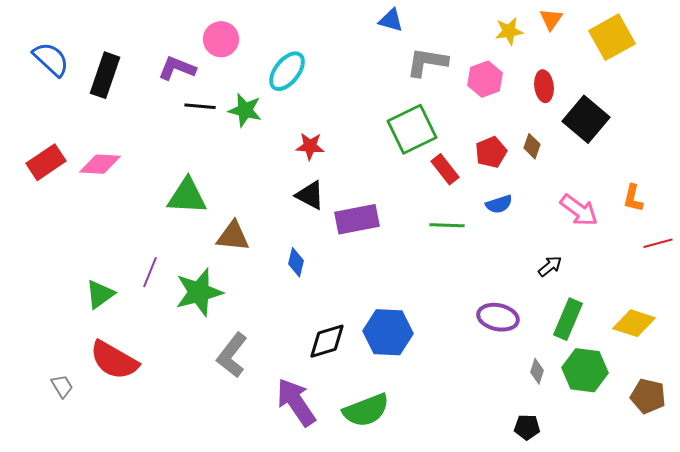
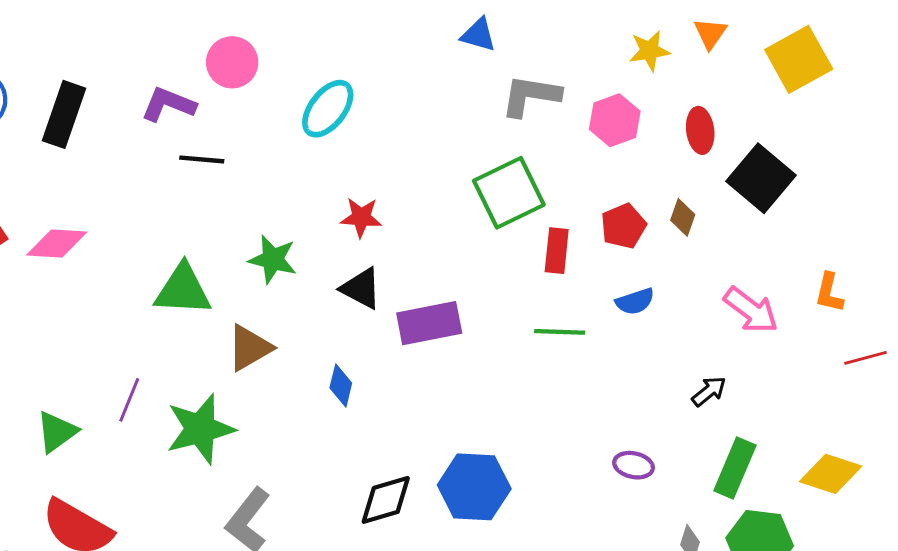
green star: (245, 110) -> (273, 259), moved
red rectangle: (445, 169) -> (557, 251), turned 44
brown triangle: (233, 236) -> (250, 348), turned -36
purple ellipse: (498, 317) -> (634, 465), size x0.7

